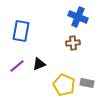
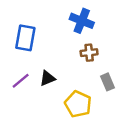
blue cross: (78, 17) -> (82, 21), moved
gray rectangle: (87, 83) -> (107, 82), moved, turned 56

